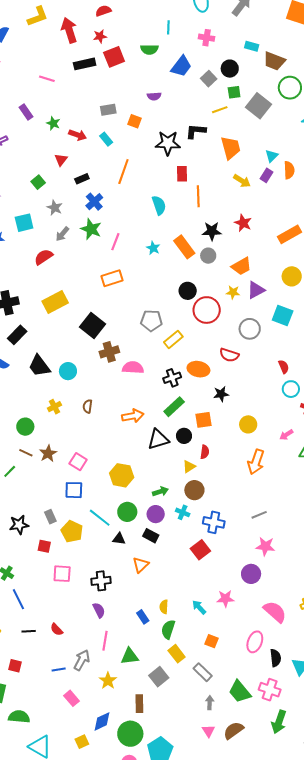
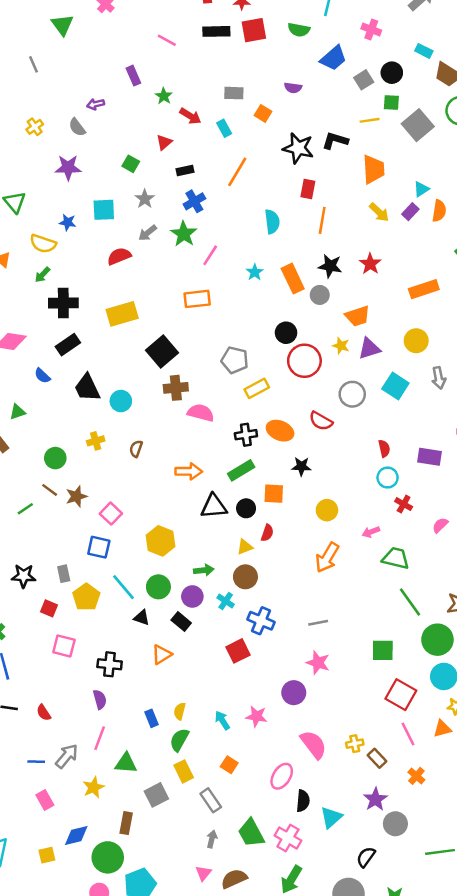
green square: (38, 182) -> (131, 164), turned -32

